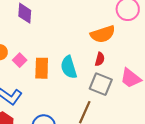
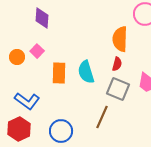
orange semicircle: (103, 34) -> (120, 39), turned 110
pink square: (20, 60) -> (37, 51), moved

